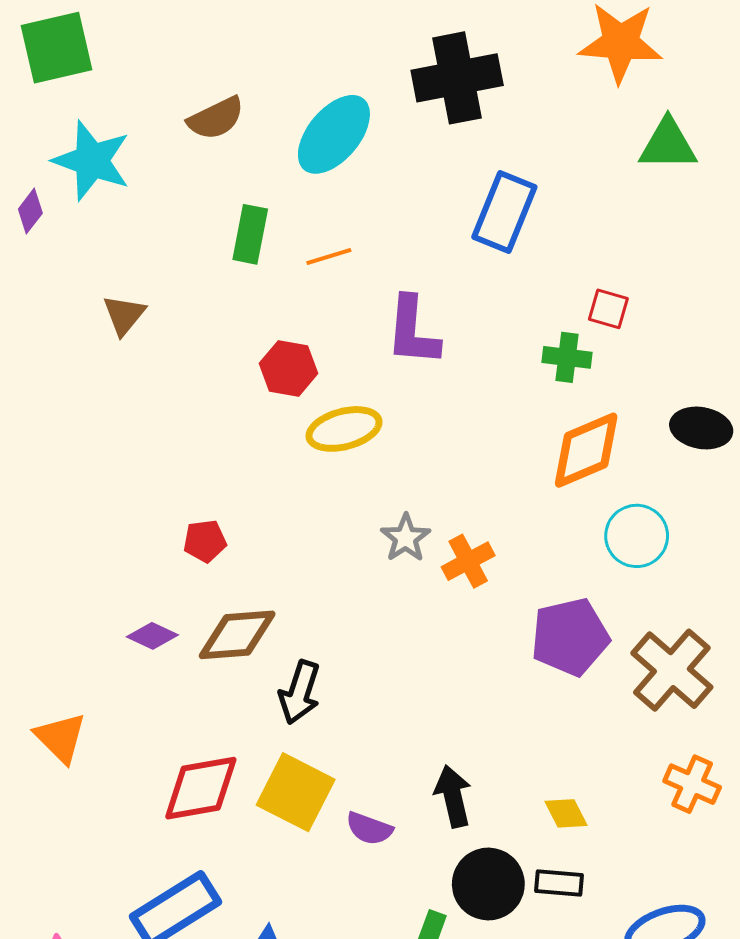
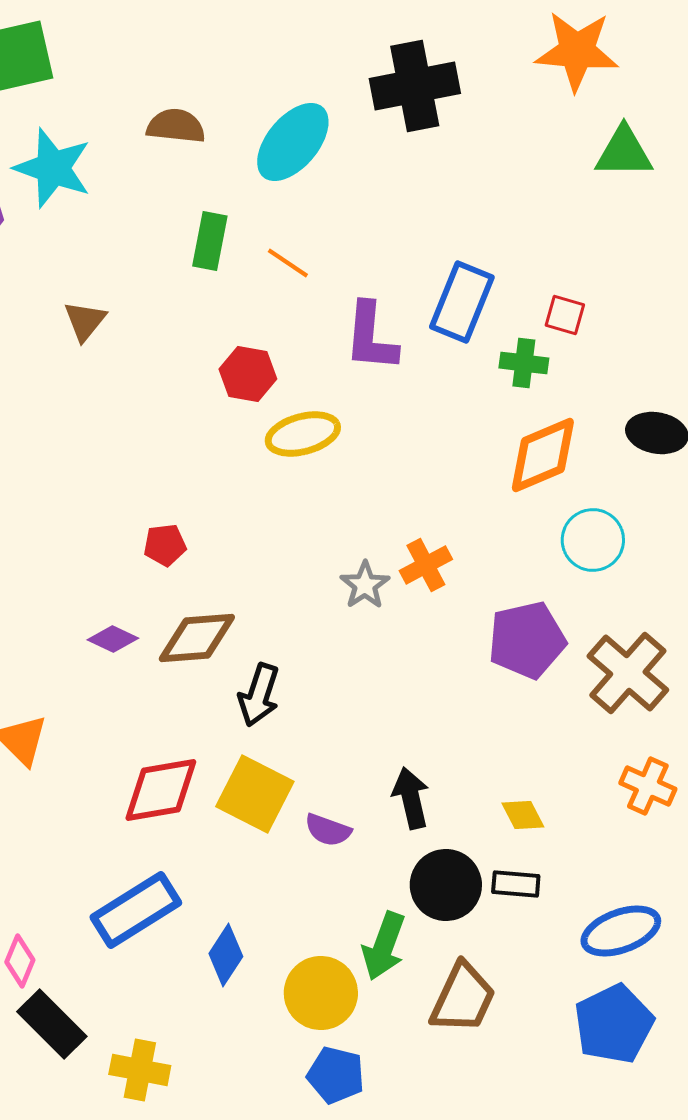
brown semicircle: (216, 118) -> (176, 126), turned -148
blue rectangle: (504, 212) -> (462, 302), moved
orange line: (329, 256) -> (288, 263), turned 51
gray star: (406, 538) -> (365, 585), moved

